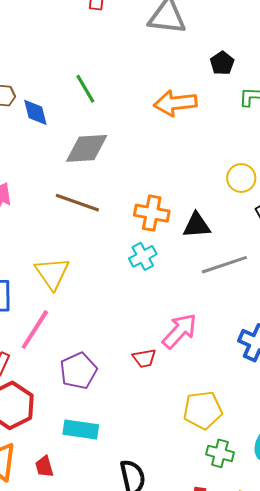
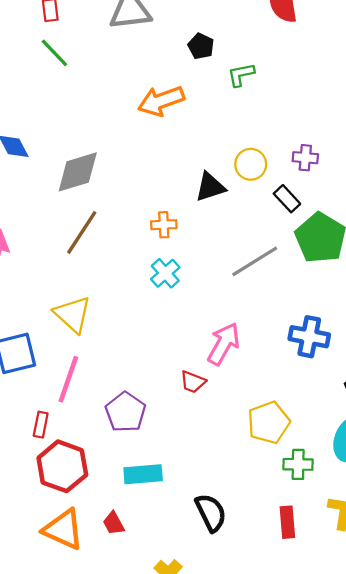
green line: (85, 89) -> (54, 53), moved
brown line: (77, 203) -> (82, 232), turned -63
orange cross: (152, 213) -> (164, 225), size x0.7
black triangle: (197, 225) -> (210, 187), moved
red trapezoid: (144, 358) -> (193, 382), turned 45

